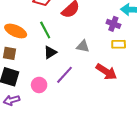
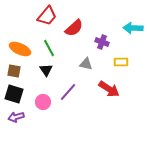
purple cross: (113, 24) -> (102, 42), moved
black triangle: (50, 52) -> (46, 70), moved, turned -32

